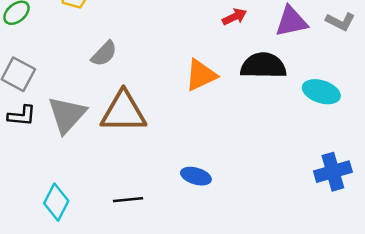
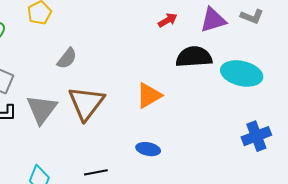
orange triangle: (201, 75) -> (149, 95), moved
cyan ellipse: (321, 92) -> (242, 73), size x1.4
brown triangle: (123, 112) -> (86, 103), turned -48

